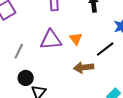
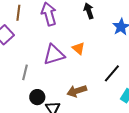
black line: (105, 49) -> (112, 73), moved
brown arrow: (84, 67) -> (77, 91), moved

